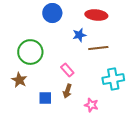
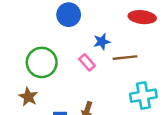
red ellipse: (96, 15) -> (142, 17), moved
pink rectangle: (67, 70) -> (87, 62), moved

